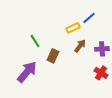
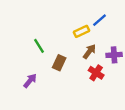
purple arrow: (27, 72) -> (30, 81), size x0.6
red cross: (101, 73) -> (96, 73), moved

